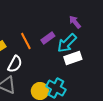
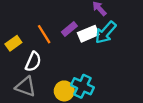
cyan arrow: (67, 43) -> (106, 32), moved
white rectangle: (73, 58) -> (88, 34), moved

